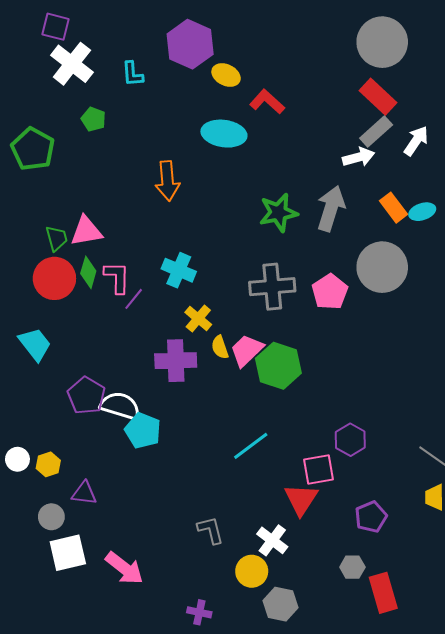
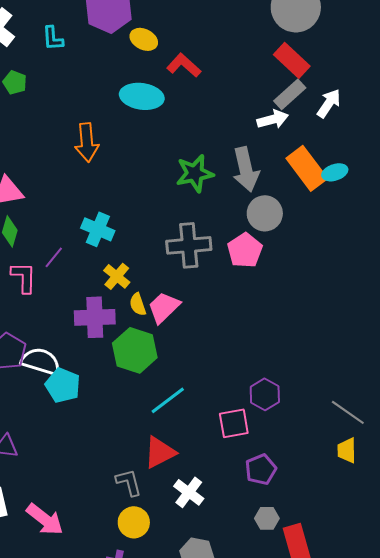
orange rectangle: (393, 208) -> (307, 168), size x1.5
gray arrow: (331, 209) -> (246, 169), turned 150
gray circle: (382, 267) -> (265, 213), moved, size x0.7
pink L-shape: (117, 277) -> (24, 277), moved
green hexagon: (278, 366) -> (135, 350), moved
red triangle: (301, 499) -> (160, 452), moved, turned 30
purple pentagon: (371, 517) -> (261, 469), moved
yellow circle: (252, 571) -> (134, 522), moved

